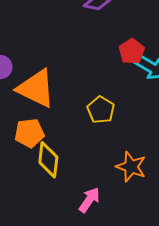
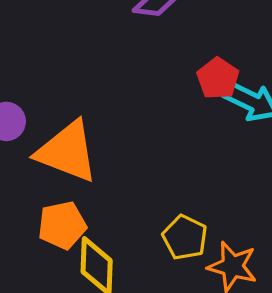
yellow pentagon: (101, 110) -> (185, 237), moved

